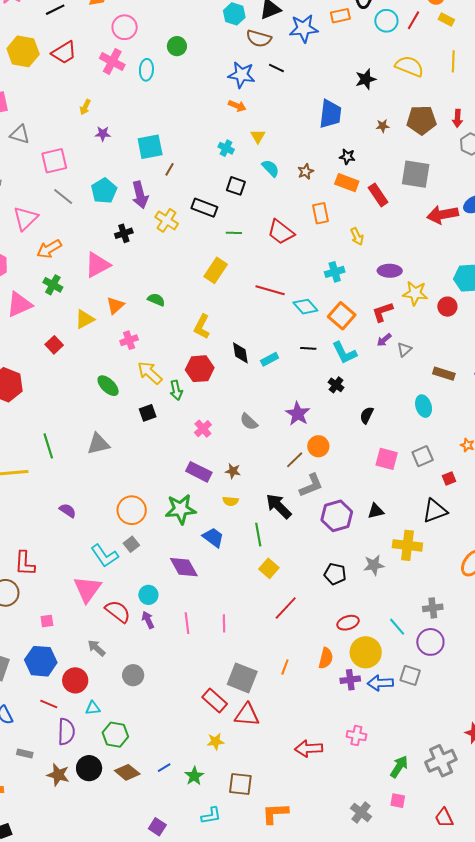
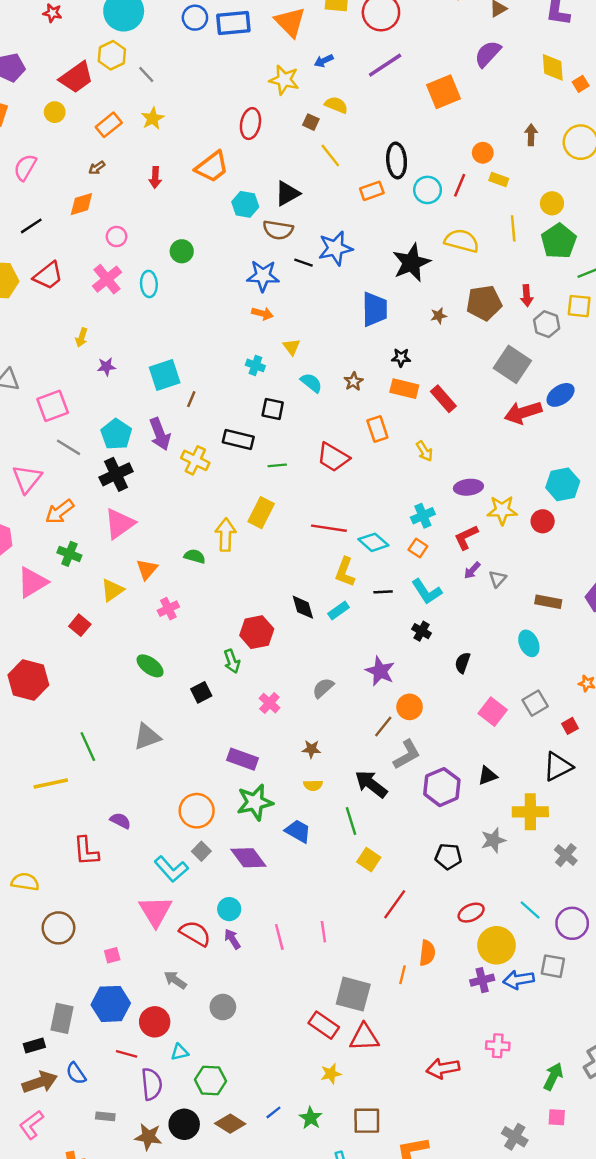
pink circle: (125, 27) -> (117, 237), size x0.7
blue star: (304, 28) -> (335, 248), moved
pink cross: (112, 62) -> (107, 279), turned 30
black star: (366, 79) -> (411, 263), size x1.5
gray square: (416, 174) -> (512, 364), moved, turned 32
black cross: (124, 233) -> (116, 474), moved, size x1.5
cyan cross: (335, 272) -> (423, 516), moved
orange square: (342, 316) -> (418, 548), size x0.6
yellow L-shape: (202, 327) -> (345, 572), moved
yellow arrow: (150, 373) -> (226, 535), moved, turned 56
gray semicircle: (249, 422) -> (323, 688), turned 102
pink square: (387, 459) -> (493, 712), turned 30
purple rectangle: (199, 472) -> (242, 759), moved
red L-shape: (25, 563) -> (86, 851), moved
purple diamond: (184, 567) -> (248, 858), moved
gray cross: (433, 608) -> (566, 855), moved, turned -36
orange semicircle: (326, 658) -> (427, 953), moved

